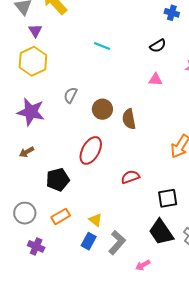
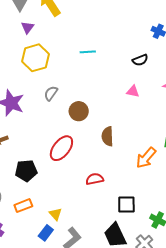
cyan line: (102, 46) -> (88, 52), turned -35
yellow hexagon: (33, 61) -> (36, 58), moved
brown semicircle: (129, 119) -> (108, 136), moved

